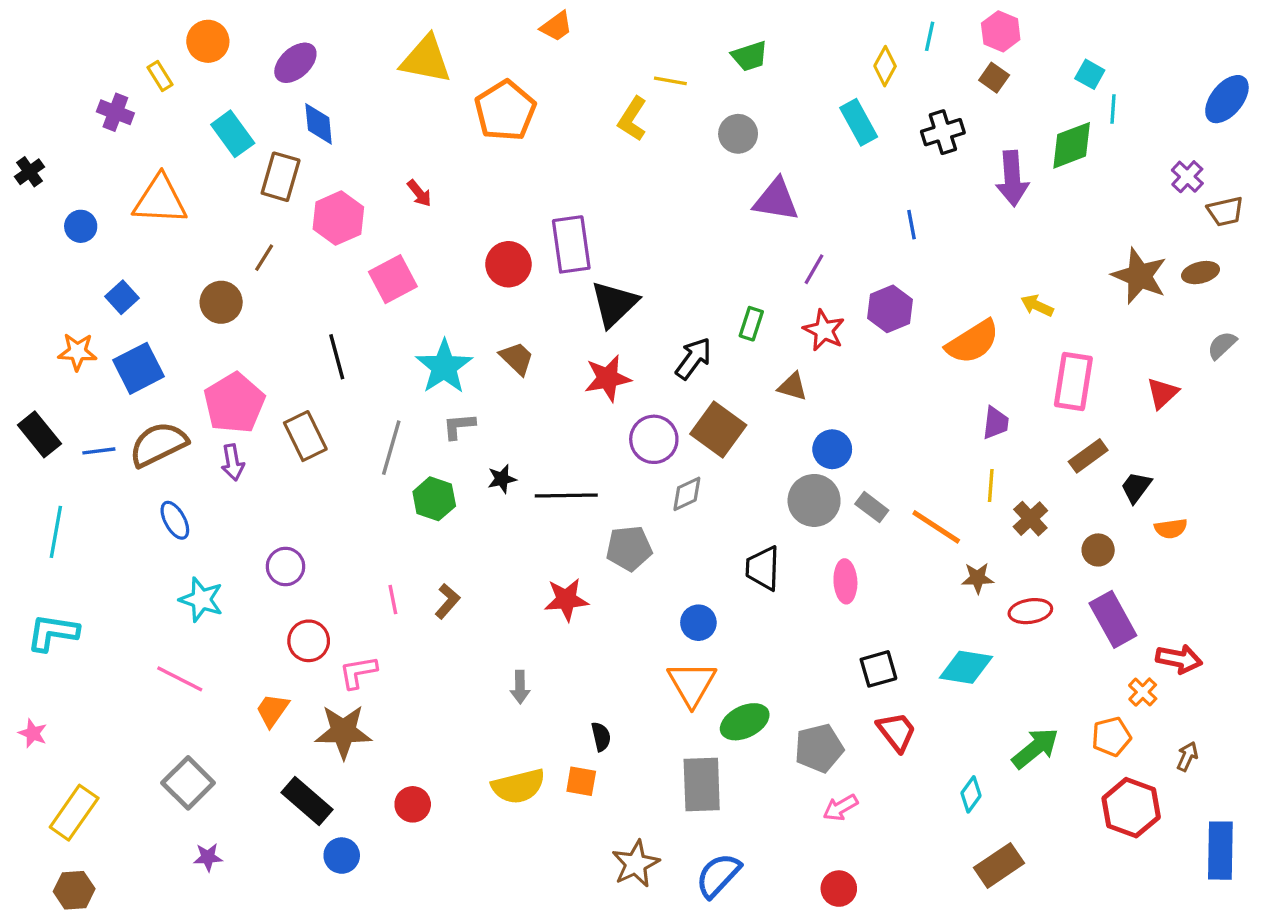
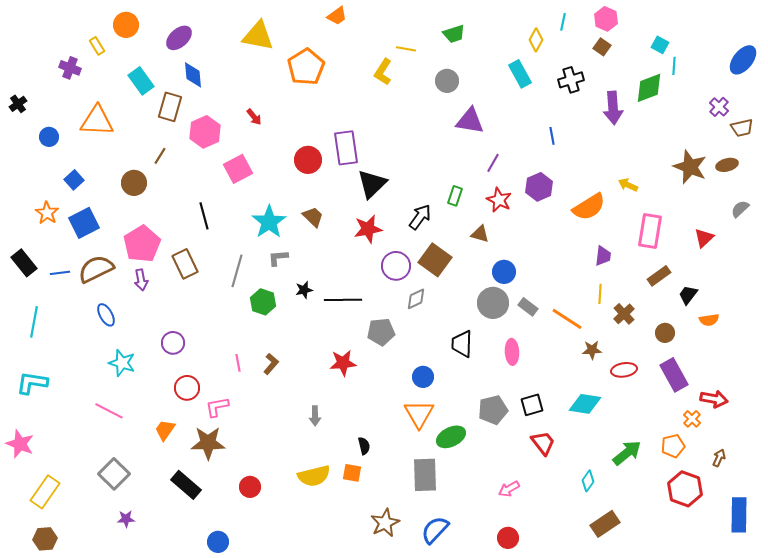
orange star: (77, 352) -> (47, 213), turned 30
pink star: (33, 733) -> (20, 444), size x1.6
gray pentagon: (819, 748) -> (493, 410), moved
blue circle: (342, 856) -> (218, 542), moved

